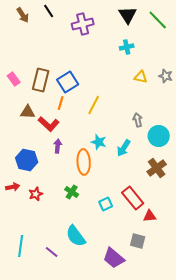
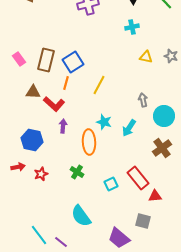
cyan line: (21, 246) -> (39, 235), moved, turned -45
purple line: (52, 252) -> (61, 242), moved

